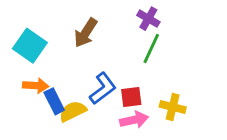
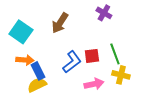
green line: (151, 49) -> (115, 54), moved, turned -45
red square: (131, 97) -> (92, 56), moved
yellow semicircle: (73, 111) -> (37, 85), moved

